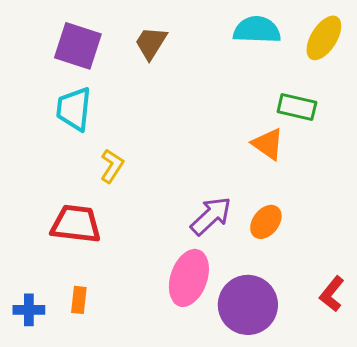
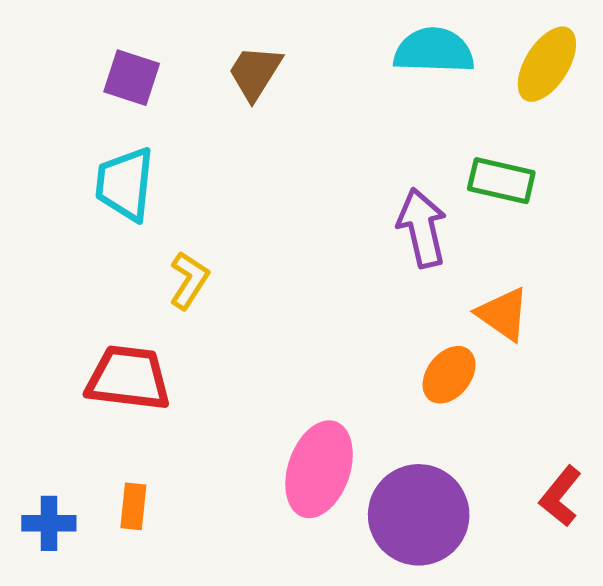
purple square: (78, 46) -> (132, 78), size x0.7
orange triangle: (268, 144) -> (503, 314), moved
purple arrow: (211, 216) -> (422, 228), moved, turned -60

